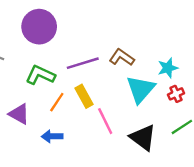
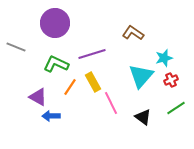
brown L-shape: (122, 57) -> (133, 33), moved
blue arrow: (52, 136) -> (51, 116), moved
black triangle: (143, 138) -> (143, 117), size x0.7

